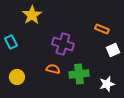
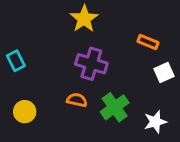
yellow star: (32, 15) -> (84, 19), moved
green cross: (79, 74) -> (115, 107), turned -30

